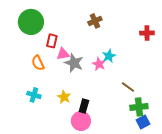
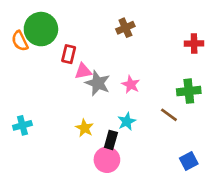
cyan star: (109, 56) -> (127, 121), moved
orange semicircle: (38, 63) -> (20, 41), moved
cyan cross: (34, 95) -> (22, 125), moved, turned -32
green cross: (139, 107) -> (189, 91), moved

